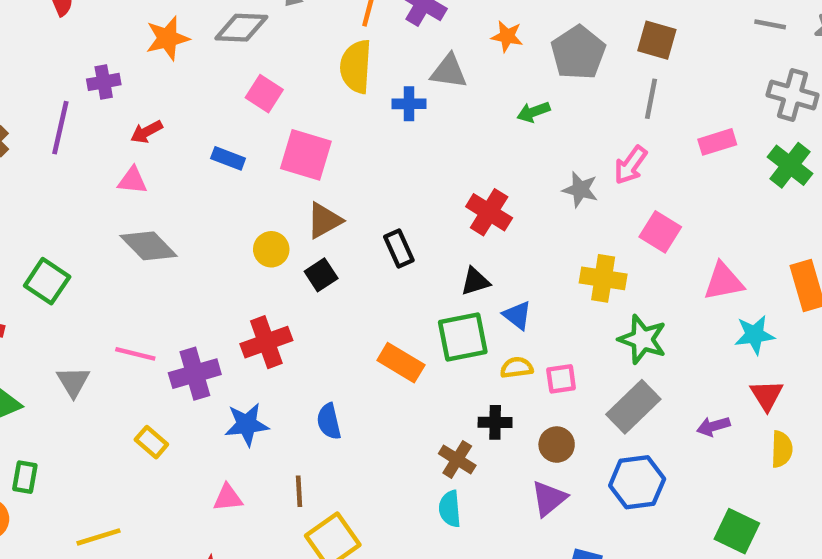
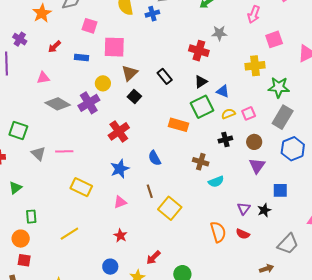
purple cross: (104, 82) -> (20, 39), turned -32
red arrow: (146, 132) -> (54, 47), moved
gray star: (580, 190) -> (219, 33), moved
pink square: (660, 232) -> (274, 39), turned -36
yellow circle: (271, 249) -> (103, 83), moved
purple cross: (195, 374) -> (89, 103), moved
gray triangle: (73, 382) -> (38, 154), moved
yellow rectangle: (151, 442) -> (81, 187), size x1.5
brown cross: (457, 459) -> (201, 162), moved
cyan semicircle: (450, 509) -> (216, 182), turned -91

